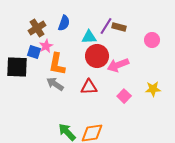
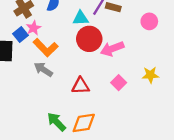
blue square: (34, 52) -> (20, 34), turned 32
orange L-shape: (57, 64) -> (46, 48), turned -55
red triangle: (89, 87) -> (81, 86), moved

